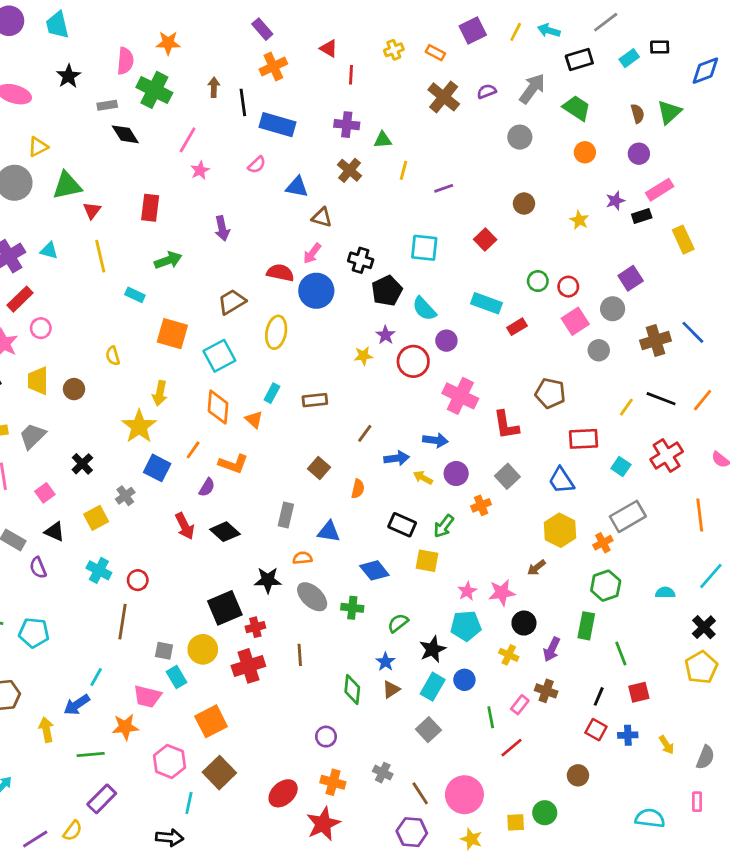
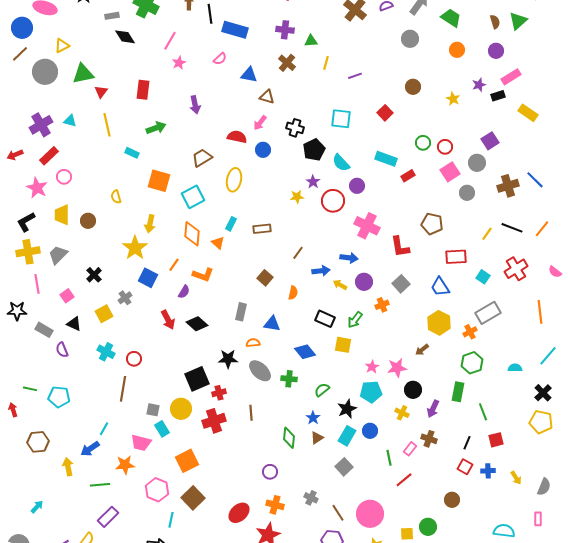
yellow rectangle: (683, 240) -> (528, 113), turned -30
blue circle: (316, 291) -> (263, 150), size x0.6
yellow pentagon: (701, 667) -> (541, 422), turned -30

